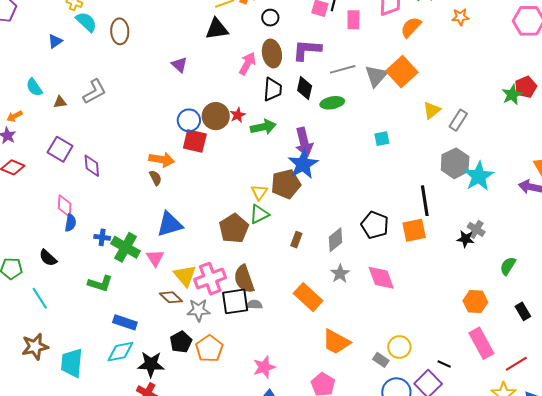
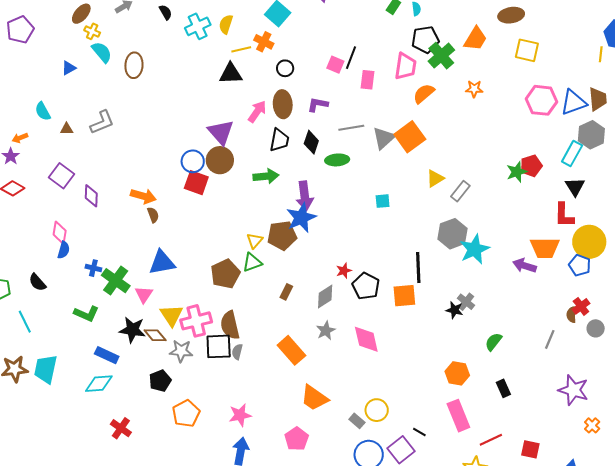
purple L-shape: (307, 50) -> (318, 105), size x0.7
purple triangle: (179, 65) -> (221, 132), moved, size x1.6
red star: (238, 115) -> (344, 271), moved
orange arrow: (162, 160) -> (143, 196), moved
gray semicircle: (254, 305) -> (237, 352), turned -84
orange pentagon: (209, 349) -> (186, 413), moved
cyan trapezoid: (72, 363) -> (46, 369), moved
black star: (151, 364) -> (132, 330), moved

